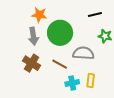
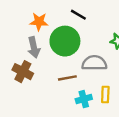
black line: (95, 14) -> (78, 15), moved, turned 48
brown cross: (32, 63) -> (23, 72), moved
brown line: (60, 64) -> (67, 78), turned -35

